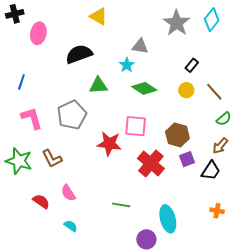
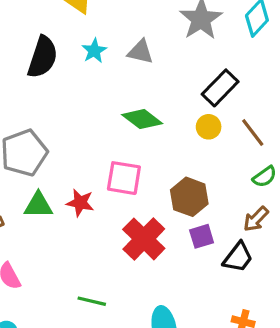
black semicircle: (79, 54) -> (43, 57), turned 124
cyan star: (127, 65) -> (94, 51), moved
black rectangle: (192, 65) -> (220, 88), size x1.6
green triangle: (98, 85) -> (38, 205), moved
red star: (109, 144) -> (80, 203), size x0.7

